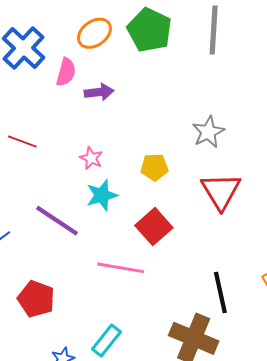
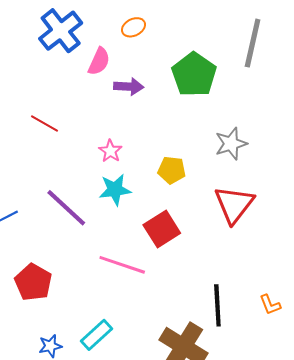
green pentagon: (149, 30) -> (194, 75), moved
orange ellipse: (94, 33) -> (133, 27), size x0.7

